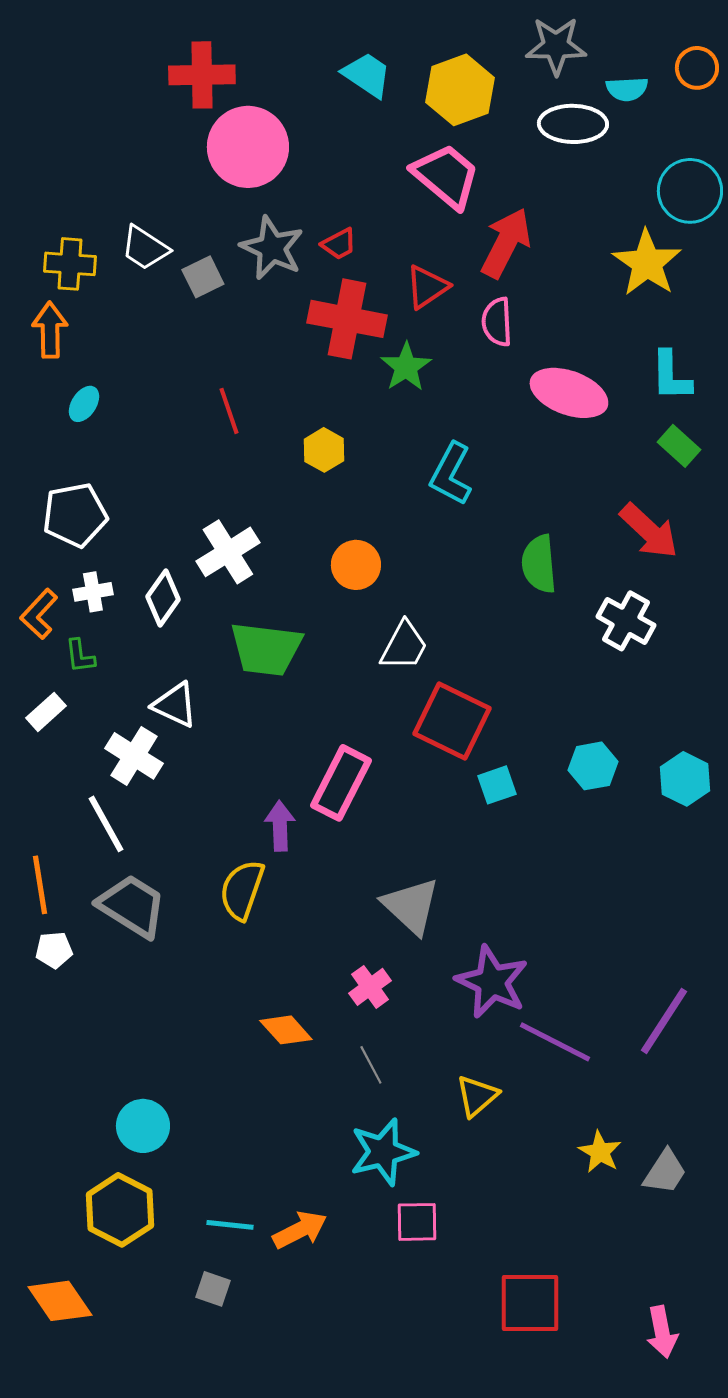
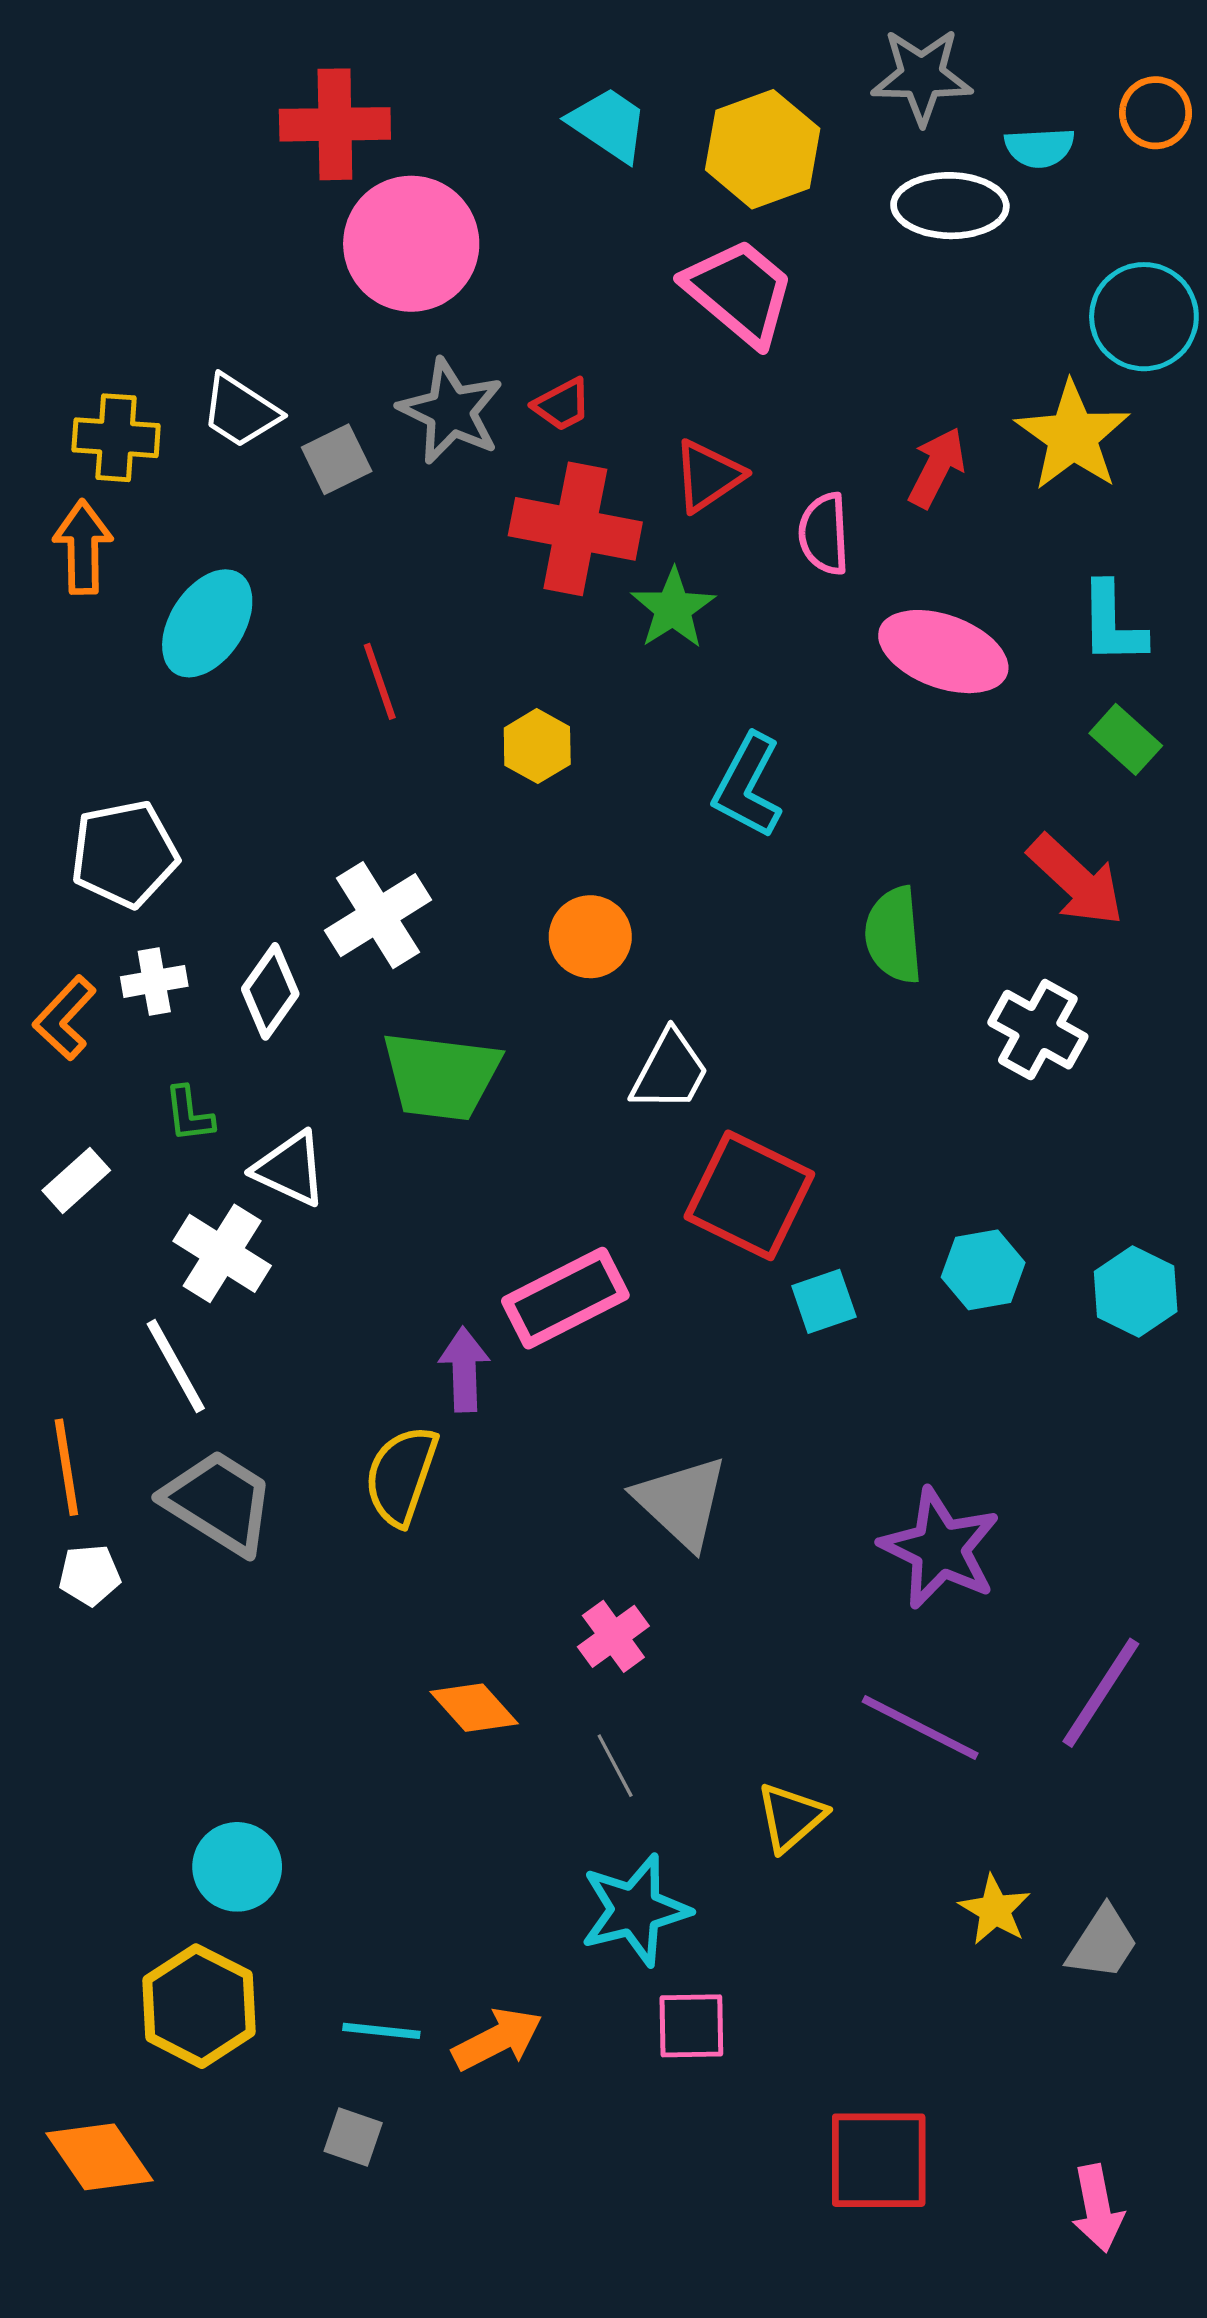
red arrow: (506, 243) -> (937, 468), moved, size x0.7
cyan ellipse: (84, 404) -> (207, 623), moved, size x1.8
green L-shape: (80, 656) -> (189, 1114), moved
pink rectangle: (341, 783) -> (565, 1298), turned 36
purple star: (492, 982) -> (940, 1548), moved

